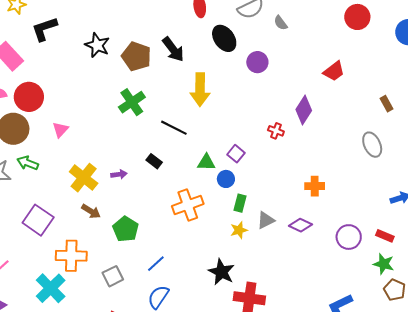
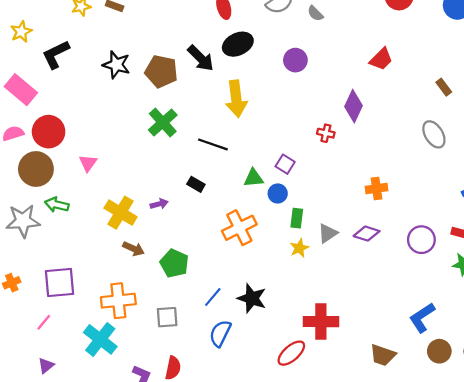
black ellipse: (224, 38) -> (238, 44), moved, turned -72
purple square: (38, 220) -> (60, 282), moved, turned -32
black star: (221, 272) -> (252, 298), moved
gray square: (113, 276) -> (167, 317), turned 30

